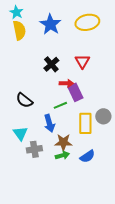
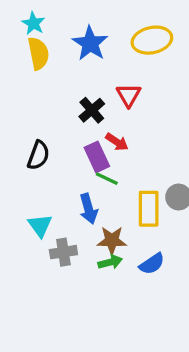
red triangle: (82, 61) -> (129, 95), moved
red arrow: (66, 83) -> (117, 142), turned 32
purple rectangle: (75, 92) -> (97, 157), moved
black semicircle: (24, 100) -> (38, 155), moved, turned -108
green line: (60, 105) -> (107, 179), turned 48

